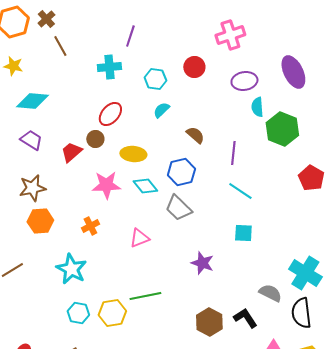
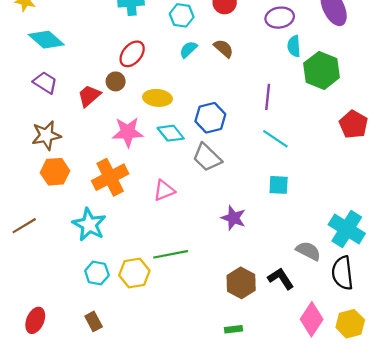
cyan diamond: (32, 101) -> (46, 40), turned 36
brown semicircle: (195, 135) -> (224, 48), moved
orange cross: (90, 226) -> (110, 177), size x1.8

